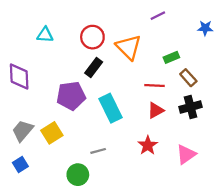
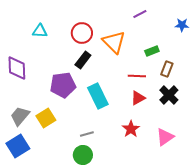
brown rectangle: (188, 78) -> (167, 69), turned 63
black cross: (191, 107) -> (169, 95), turned -30
blue square: (20, 164) -> (18, 146), size x1.6
green circle: (78, 175) -> (83, 155), moved

